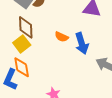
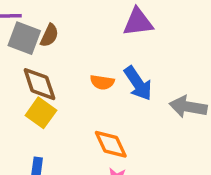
orange diamond: (22, 67) -> (111, 144), moved

